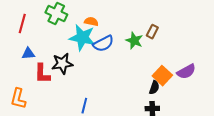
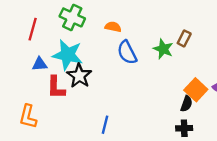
cyan star: (82, 38) -> (68, 55), moved
blue semicircle: (103, 44) -> (127, 52), turned 90
black star: (62, 64) -> (79, 76), turned -30

